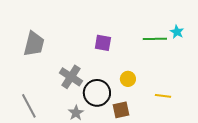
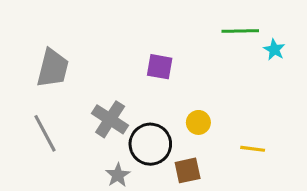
green line: (155, 39) -> (240, 31), moved
gray line: (29, 106) -> (45, 133), moved

